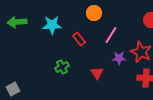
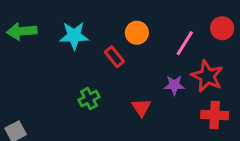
orange circle: (94, 13) -> (137, 33), moved
pink line: (111, 35) -> (185, 43), moved

